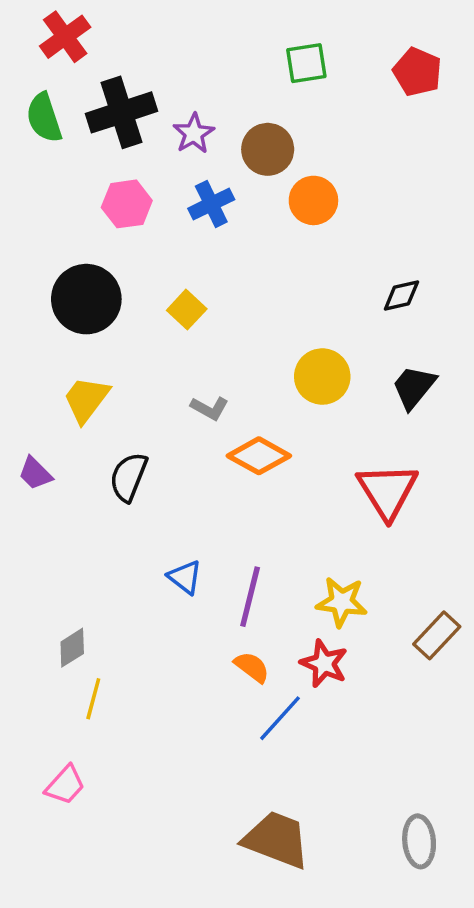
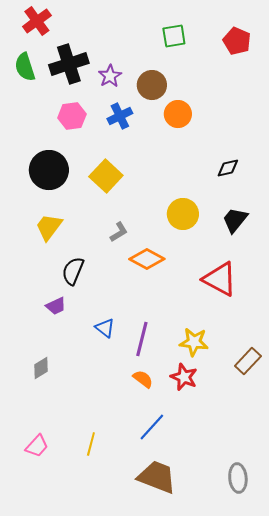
yellow square: (187, 310) -> (106, 176), size x1.5
gray L-shape: (210, 408) -> (119, 232), turned -60
purple trapezoid: (35, 473) -> (56, 306), moved, turned -70
red triangle: (387, 491) -> (220, 279), turned -30
yellow line: (93, 699) -> (91, 444), moved
blue line: (280, 718) -> (152, 427), moved

